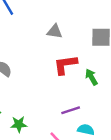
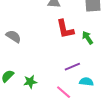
red L-shape: (65, 65) -> (65, 29), turned -90

